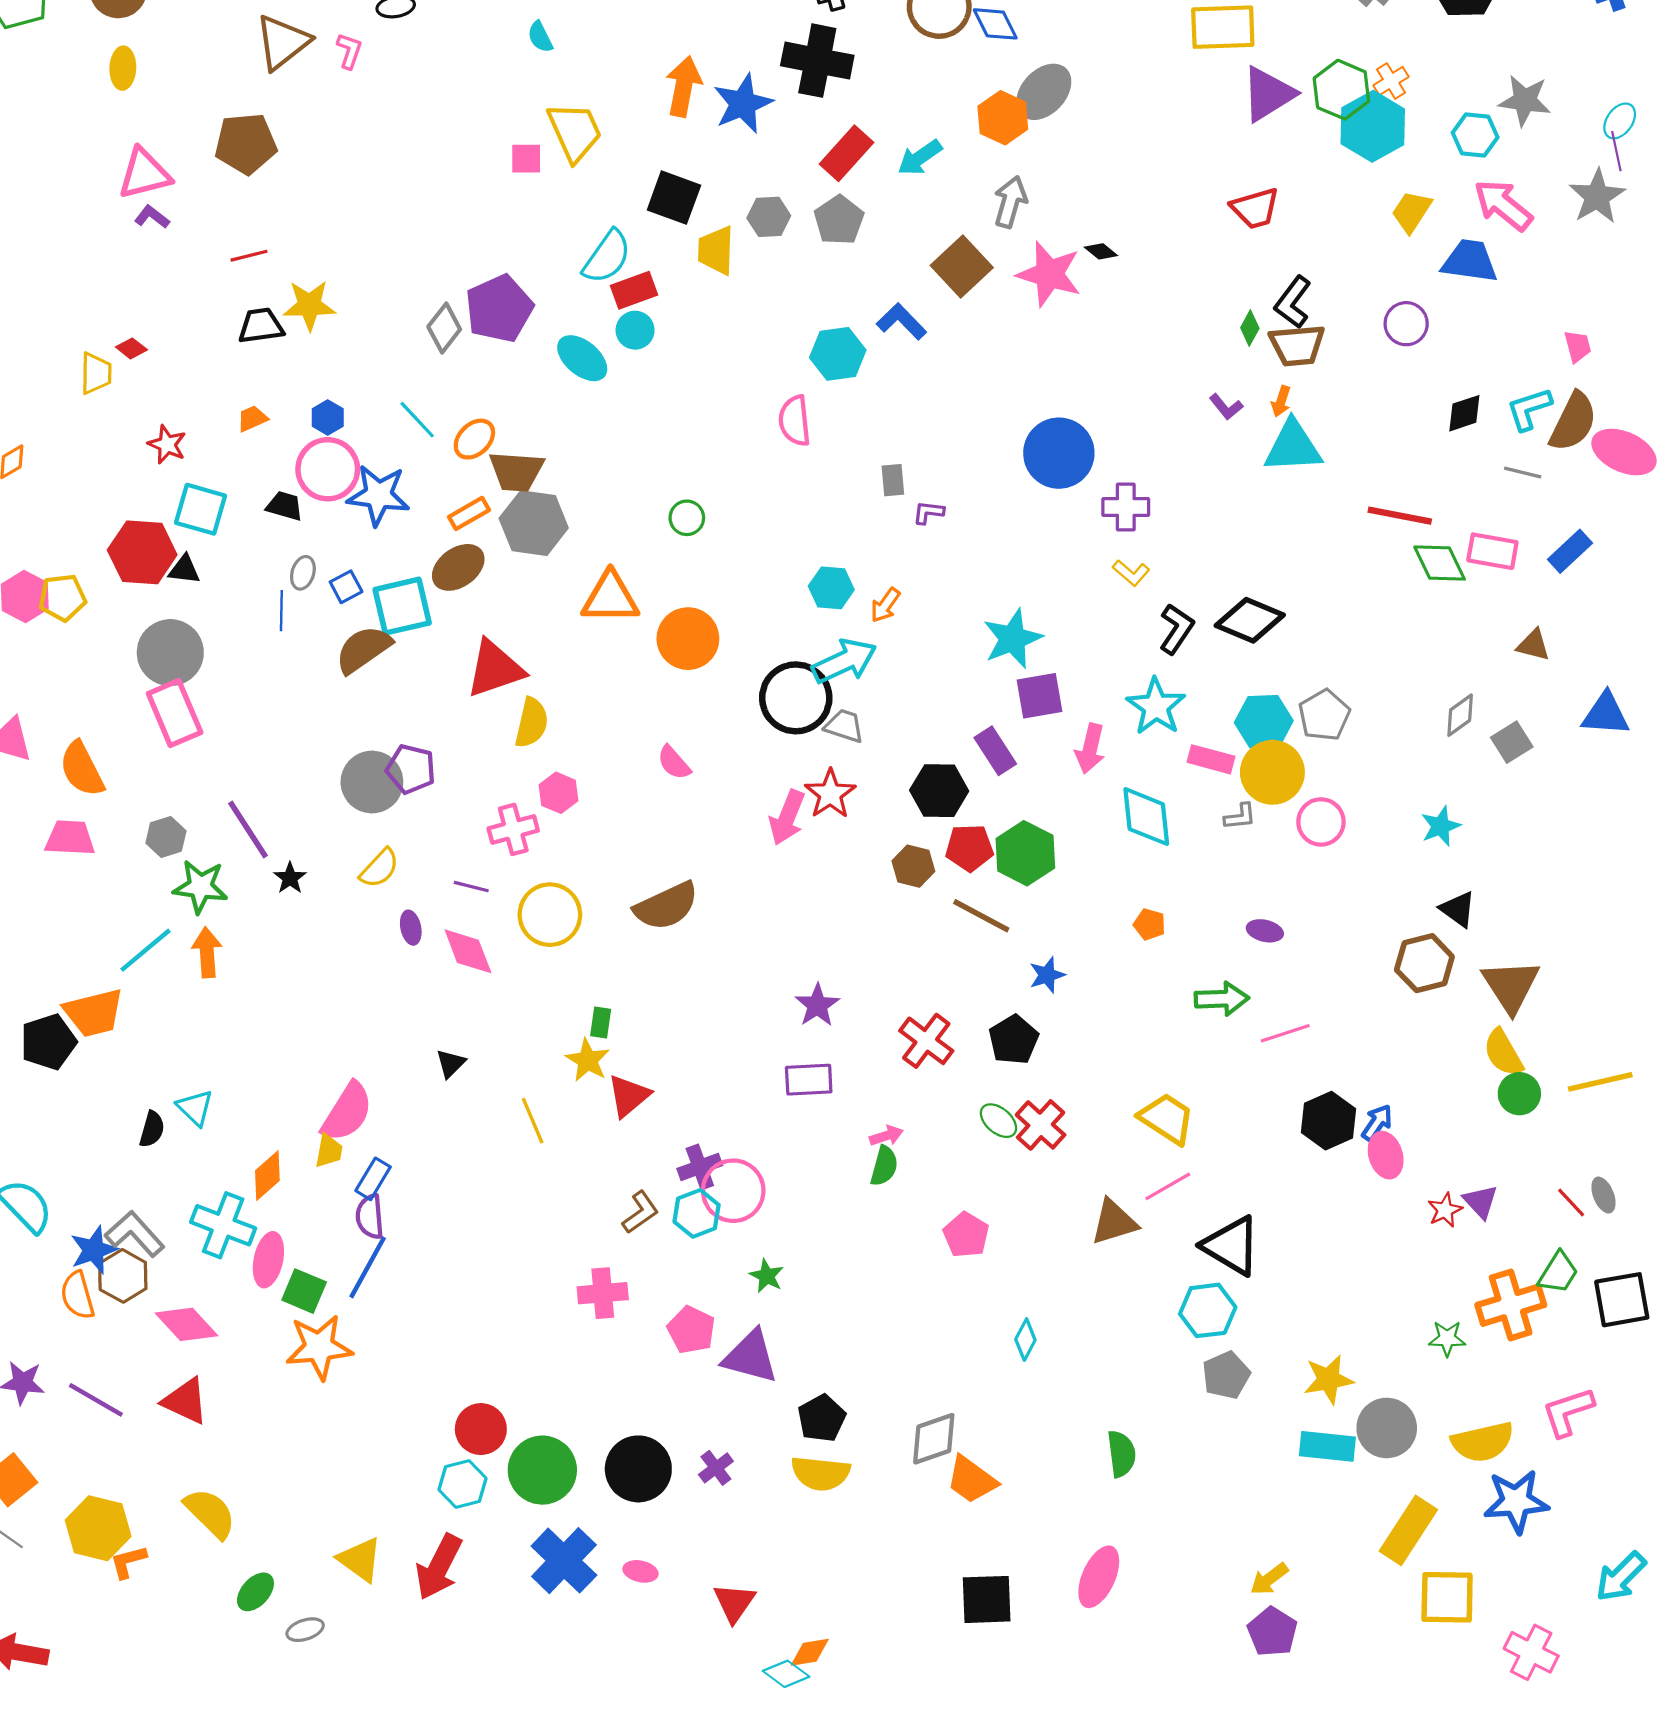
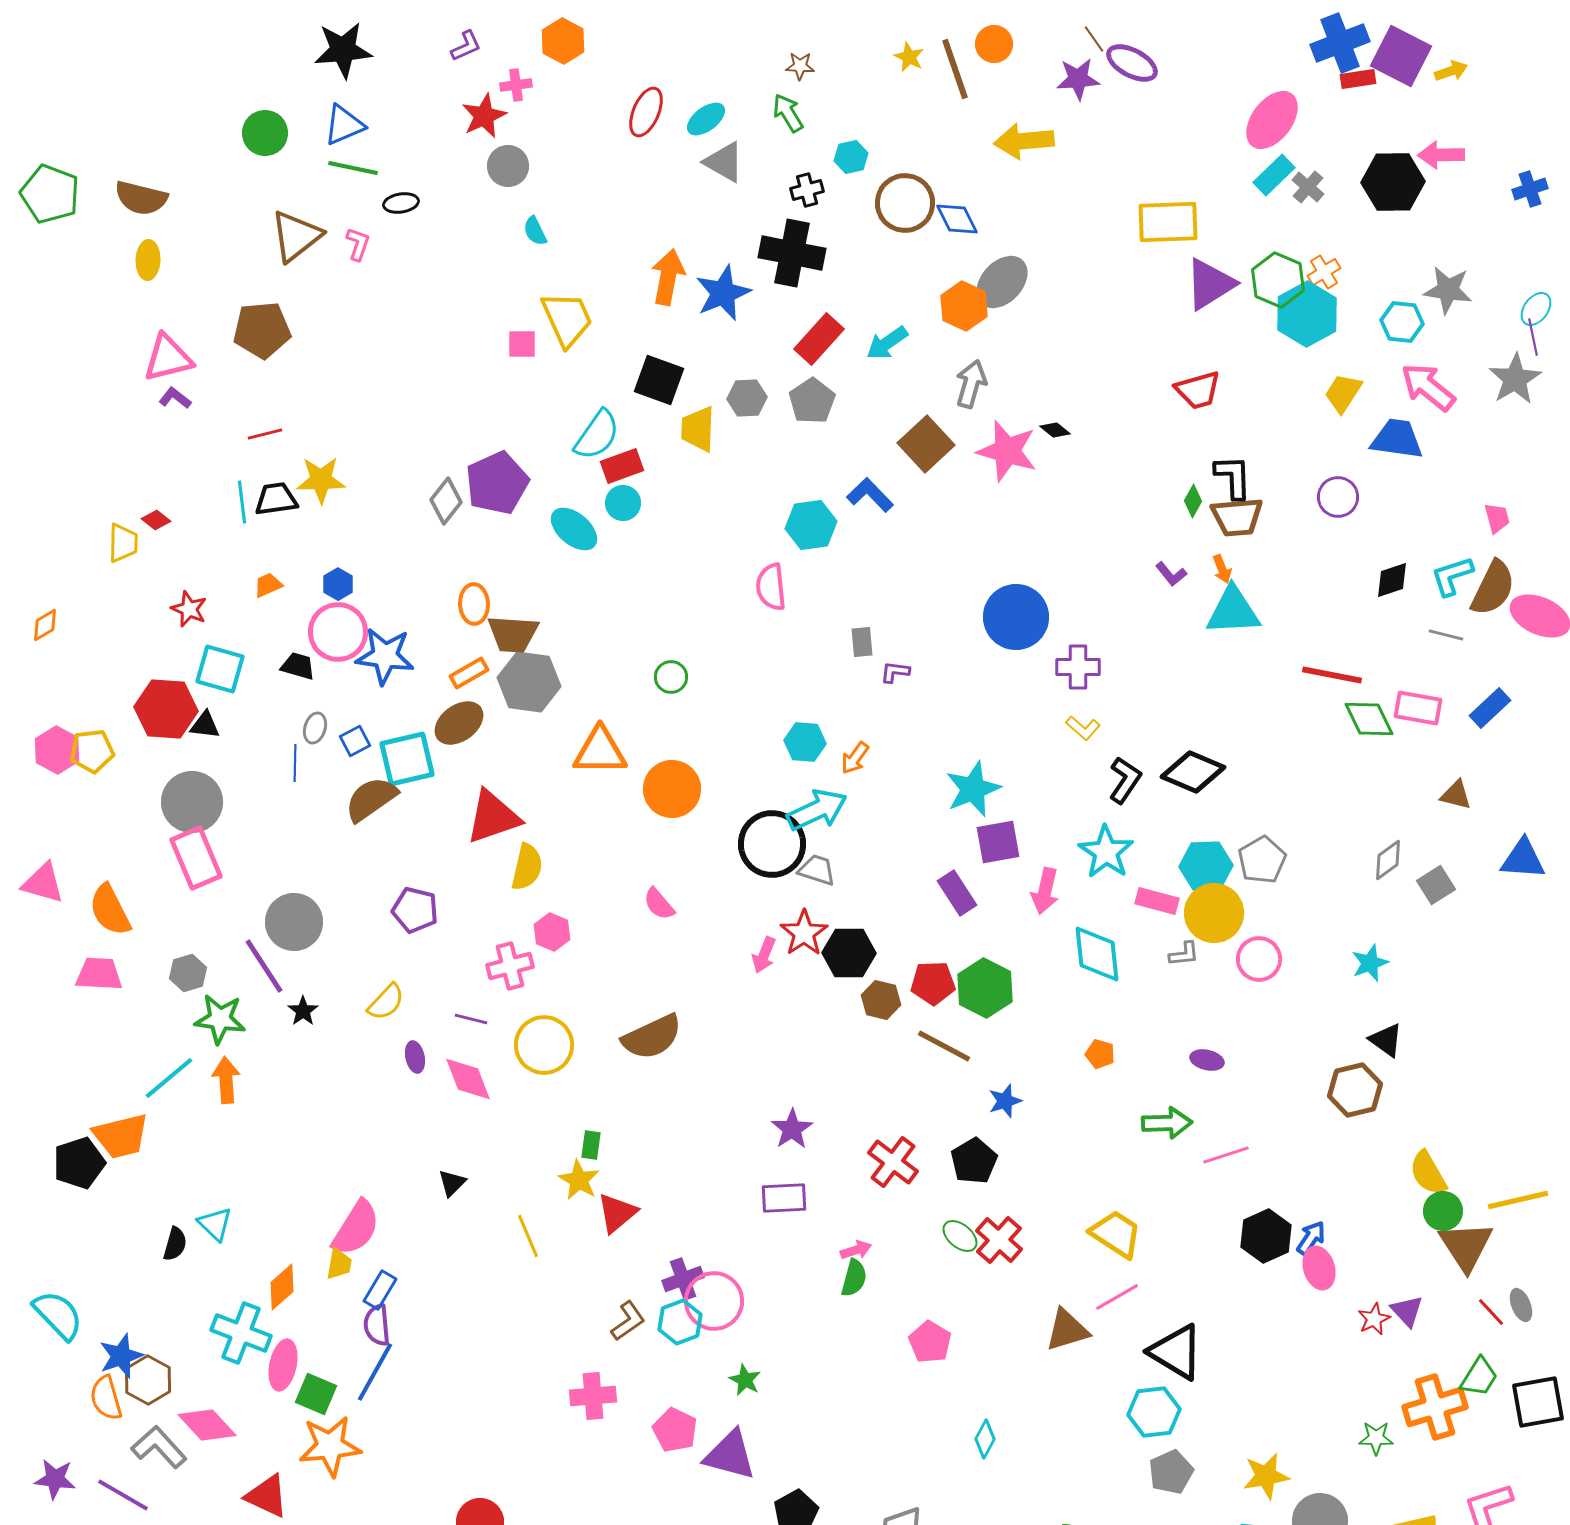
black L-shape: (1293, 302) -> (1233, 477), turned 141
orange arrow: (1281, 401) -> (1222, 569), turned -40
cyan line: (417, 420) -> (242, 502), moved, turned 36
orange ellipse: (474, 439) -> (474, 604), turned -48
gray circle: (372, 782) -> (294, 922), moved
black hexagon: (939, 791) -> (849, 953), moved
pink arrow: (787, 818) -> (764, 955), size x0.7
brown triangle: (1511, 986) -> (1466, 1246), moved
gray L-shape: (135, 1234) -> (159, 1447), moved
red triangle: (185, 1401) -> (267, 1496), moved

